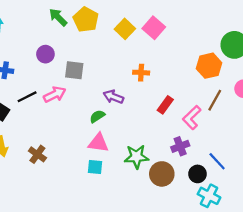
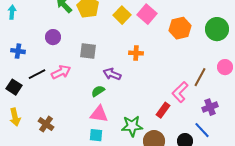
orange hexagon: (209, 66) -> (180, 28), moved
gray square: (74, 70) -> (88, 51), moved
red rectangle: (165, 105) -> (163, 110), moved
purple cross: (180, 146) -> (210, 107), moved

